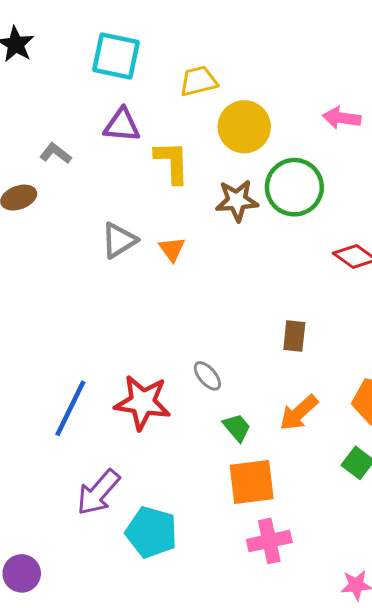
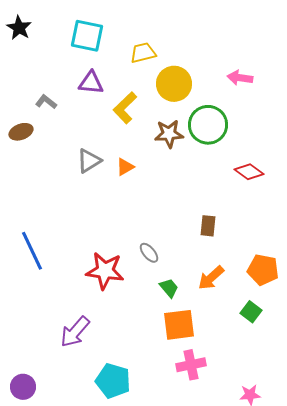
yellow L-shape: (172, 162) -> (125, 108), turned -132
orange triangle: (172, 249) -> (125, 167), turned 36
blue line: (70, 408) -> (32, 251), moved, turned -51
cyan pentagon: (151, 532) -> (113, 381), moved

